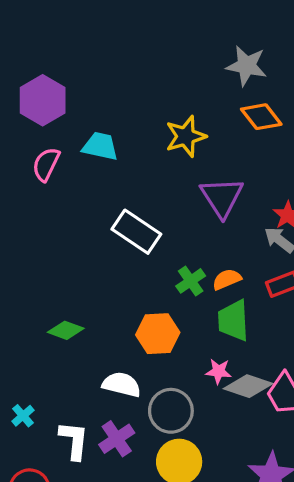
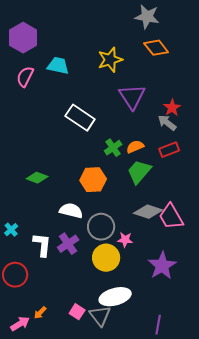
green trapezoid: (233, 320) -> (139, 172), turned 44
pink star: (219, 371) -> (125, 240), moved

